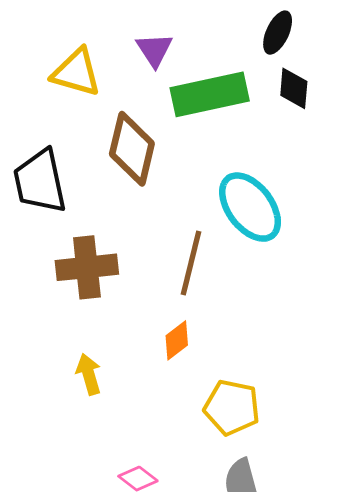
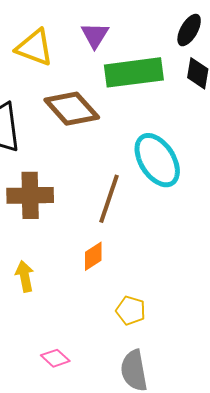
brown diamond: (132, 149) -> (72, 109), turned -60
yellow pentagon: (232, 407) -> (131, 310), size x0.7

